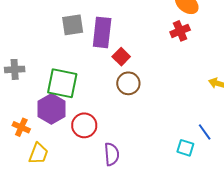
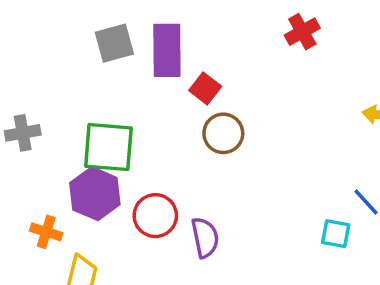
purple semicircle: (112, 154) -> (205, 238), moved

